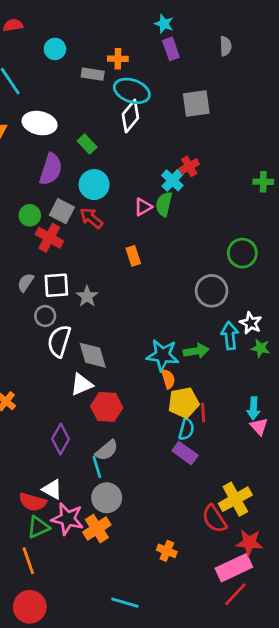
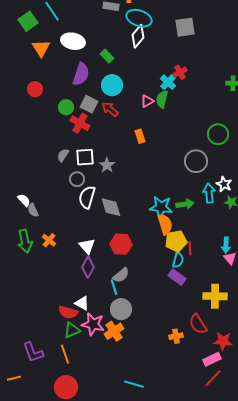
orange semicircle: (168, 379) -> (165, 224), size x1.5
white triangle: (82, 385) -> (87, 246), moved, turned -48
yellow cross: (235, 499) -> (215, 296), moved, turned 30
orange cross: (167, 551) -> (176, 336), moved, turned -32
pink rectangle: (234, 568) -> (212, 359), size x0.7

